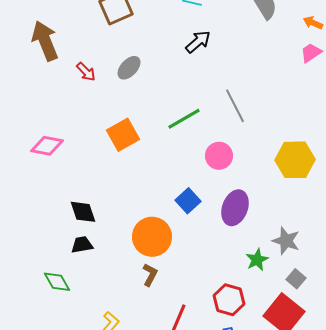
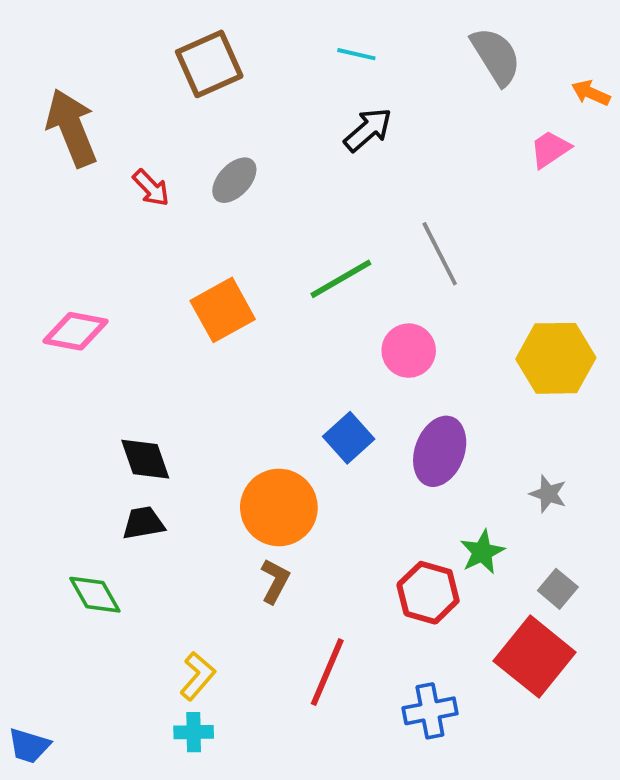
pink trapezoid: (311, 53) -> (550, 149), moved
gray star: (286, 241) -> (548, 494), moved, size x0.7
red hexagon: (229, 300) -> (428, 593), moved

